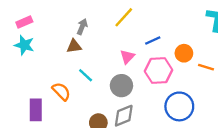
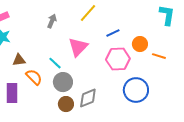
brown triangle: (74, 46) -> (19, 60), moved
pink triangle: (127, 57) -> (78, 47), moved, size x1.5
gray circle: (121, 86) -> (63, 82), moved

